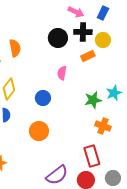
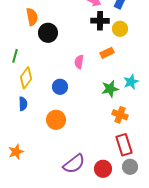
black circle: (58, 38) -> (48, 33), moved
orange semicircle: (15, 48) -> (32, 17), moved
orange rectangle: (88, 56) -> (107, 53), moved
red rectangle: (92, 156) -> (124, 145), moved

